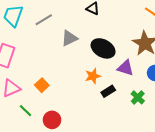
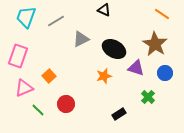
orange square: (42, 85) -> (49, 76), moved
black rectangle: (108, 91) -> (119, 114), moved
red circle: (52, 120) -> (66, 104), moved

